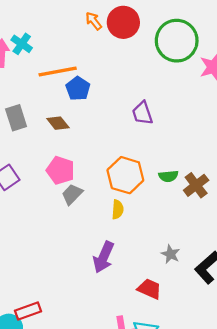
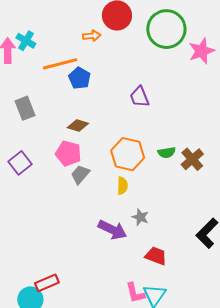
orange arrow: (94, 21) -> (92, 36), moved, turned 126
brown diamond: (58, 123) -> (78, 125), moved, turned -30
gray star: (171, 254) -> (140, 217), moved
purple arrow: (104, 257) -> (112, 230), turned -84

